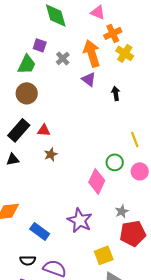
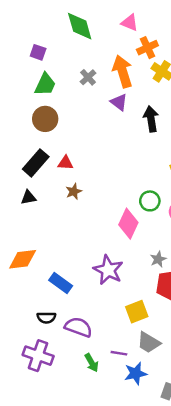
purple square: (40, 45) -> (38, 52), moved
black arrow: (116, 93) -> (151, 119), size x1.5

